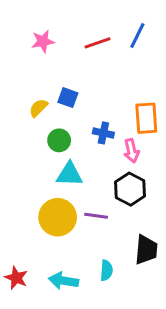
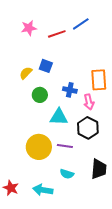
blue line: (137, 35) -> (81, 24), moved, turned 30
red line: (98, 43) -> (57, 34), moved
cyan triangle: (69, 174) -> (59, 117), moved
cyan semicircle: (106, 270) -> (67, 174), moved, turned 104

